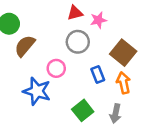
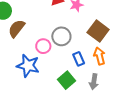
gray circle: (78, 42) -> (61, 36), moved
blue rectangle: (98, 75) -> (79, 59), moved

